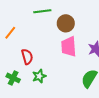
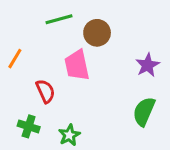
pink trapezoid: (69, 47) -> (77, 65), moved
green star: (39, 76) -> (69, 135), moved

